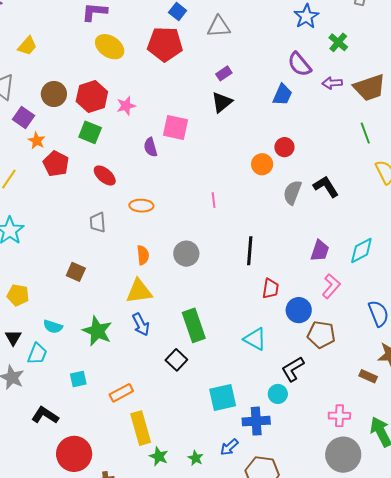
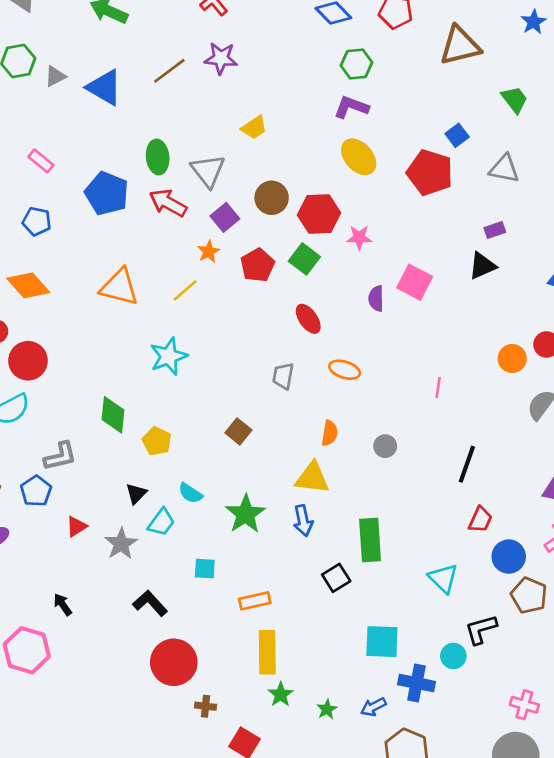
orange star: (37, 141) -> (209, 252), moved
red pentagon: (56, 164) -> (258, 265), moved
gray circle: (186, 254) -> (385, 446), size x0.7

